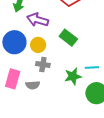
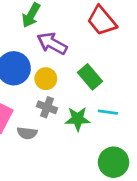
cyan line: (92, 68) -> (108, 112), moved
green star: (73, 76) -> (78, 119), moved

